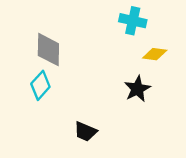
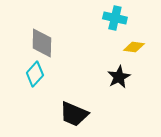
black trapezoid: (85, 132) -> (74, 114), size x1.4

